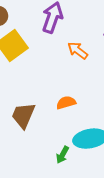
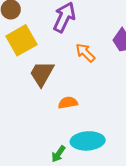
brown trapezoid: (23, 115) -> (42, 74), moved

